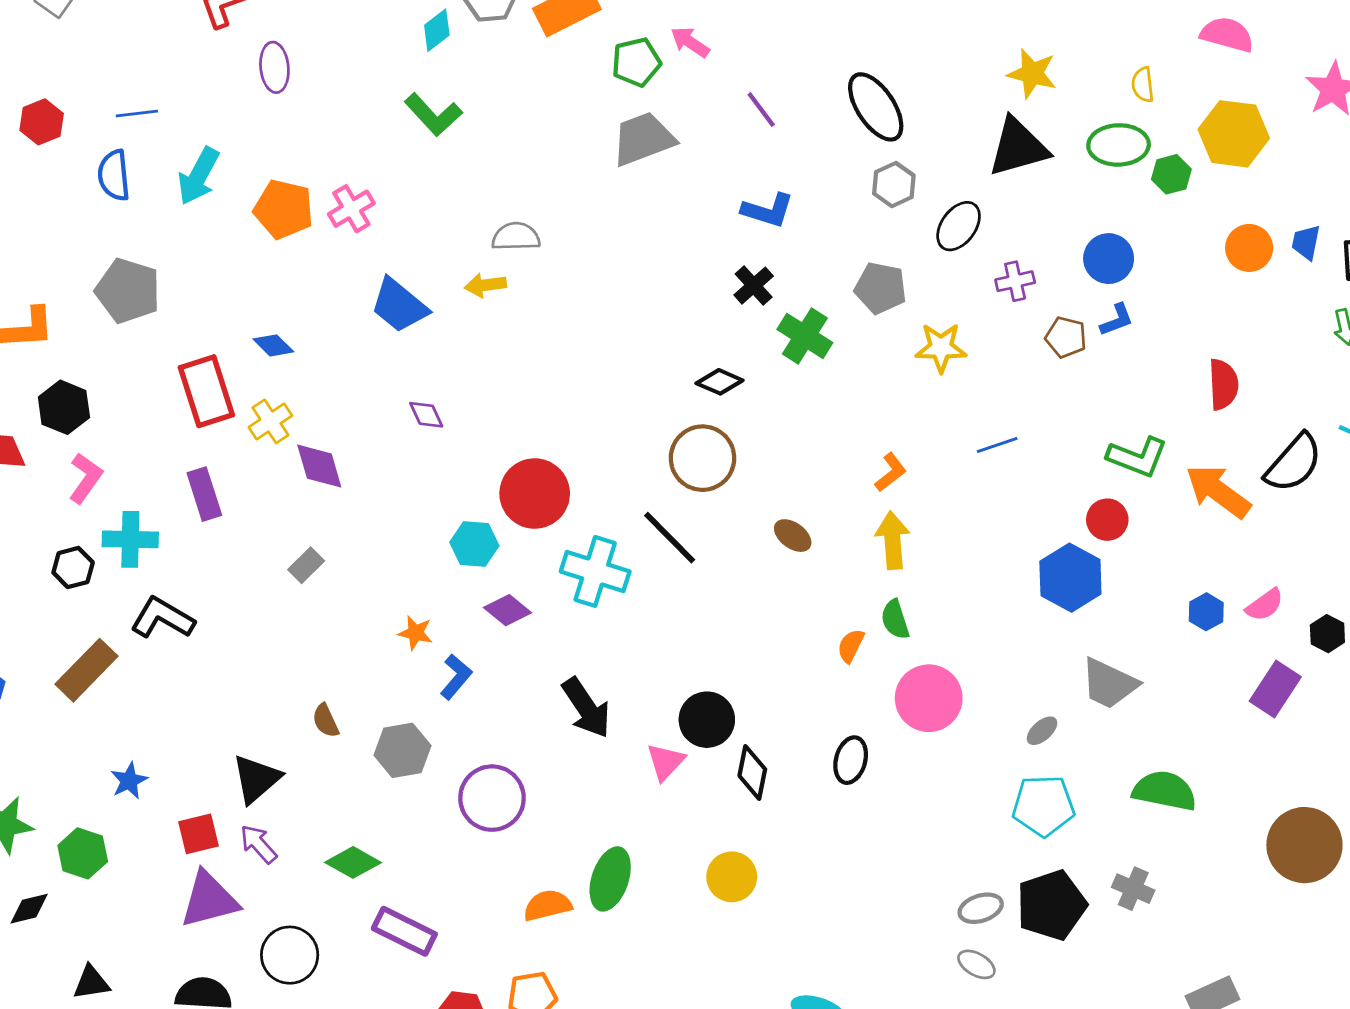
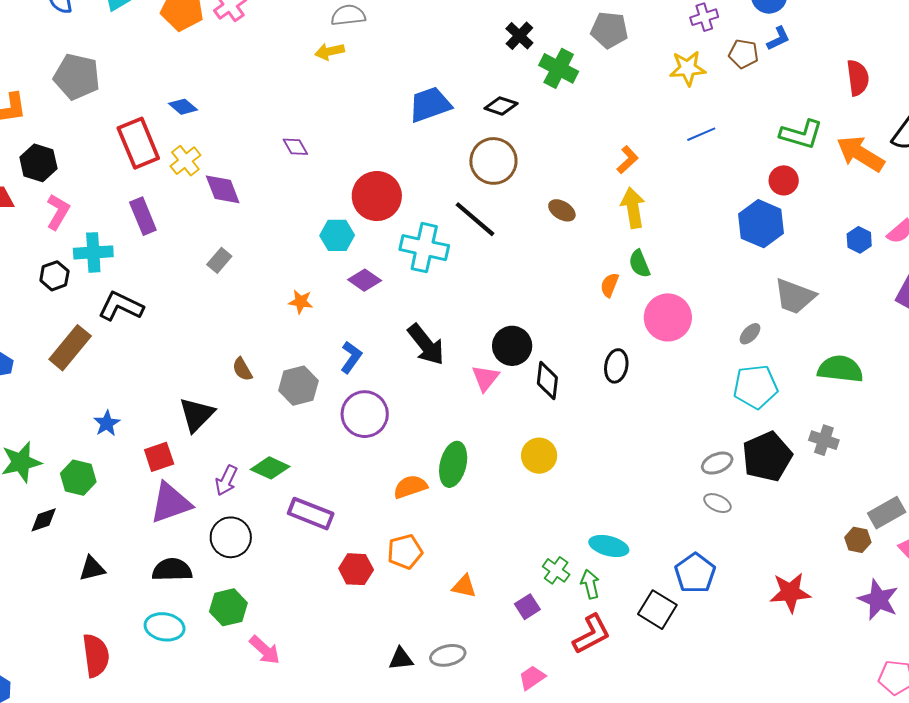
blue trapezoid: (399, 305) -> (430, 105), moved, turned 126
yellow star: (941, 348) -> (688, 68), moved
blue L-shape: (456, 677) -> (351, 357), moved
purple arrow: (258, 844) -> (226, 480), moved, turned -108

